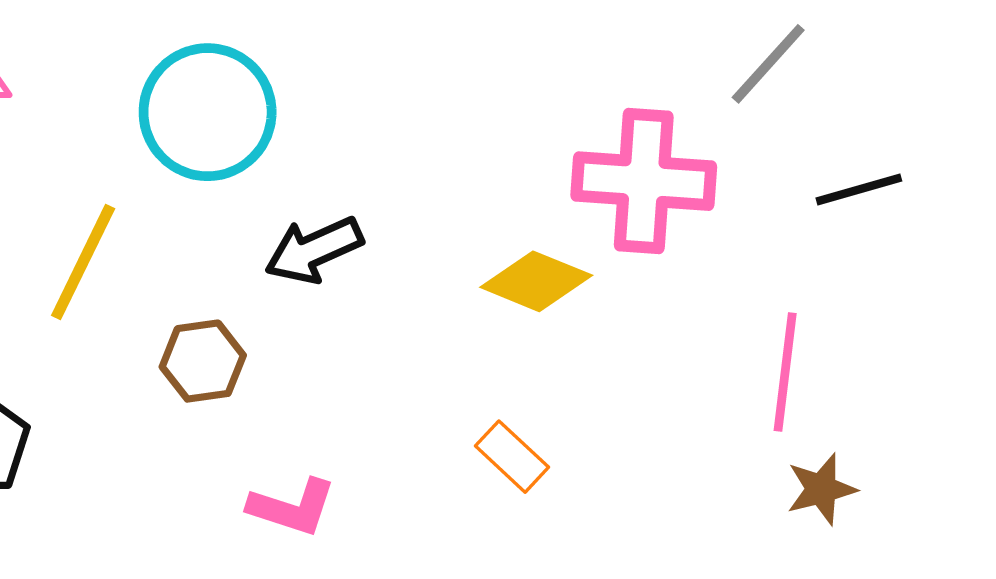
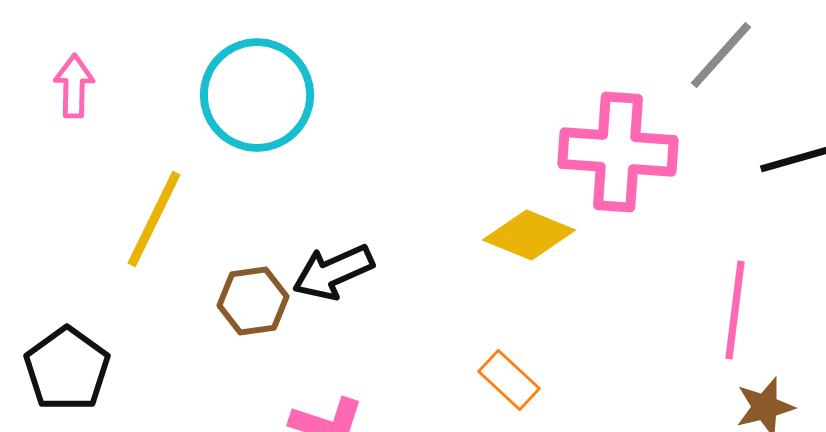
black arrow: (314, 250) -> (333, 272), moved

